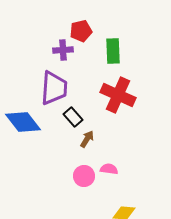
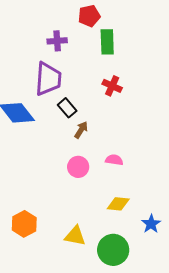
red pentagon: (81, 31) -> (89, 16), moved
red cross: (118, 95) -> (112, 86), size x0.6
pink semicircle: (109, 169) -> (114, 160), moved

